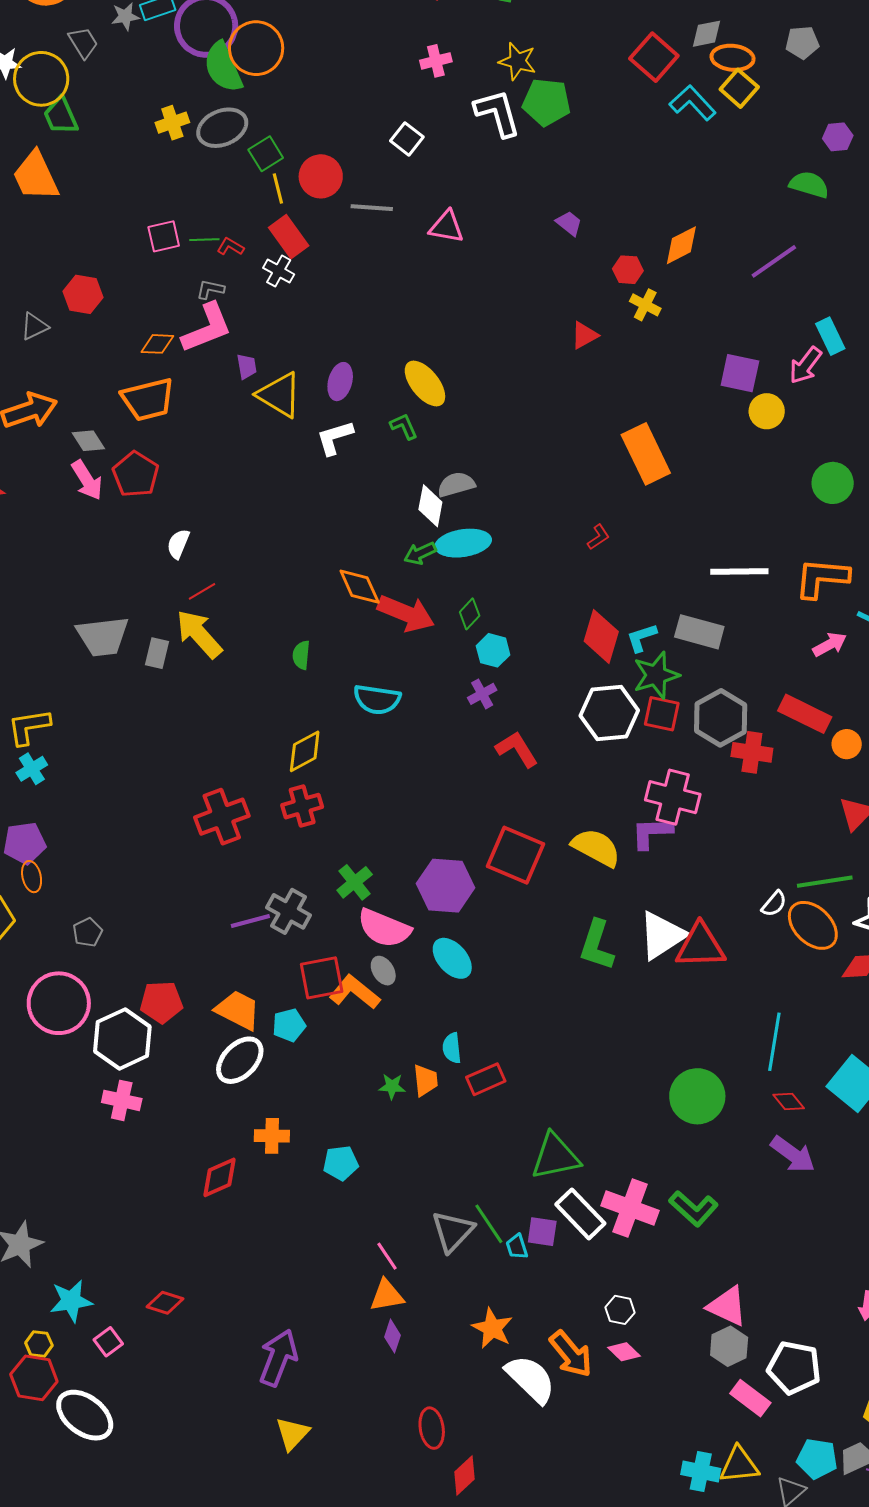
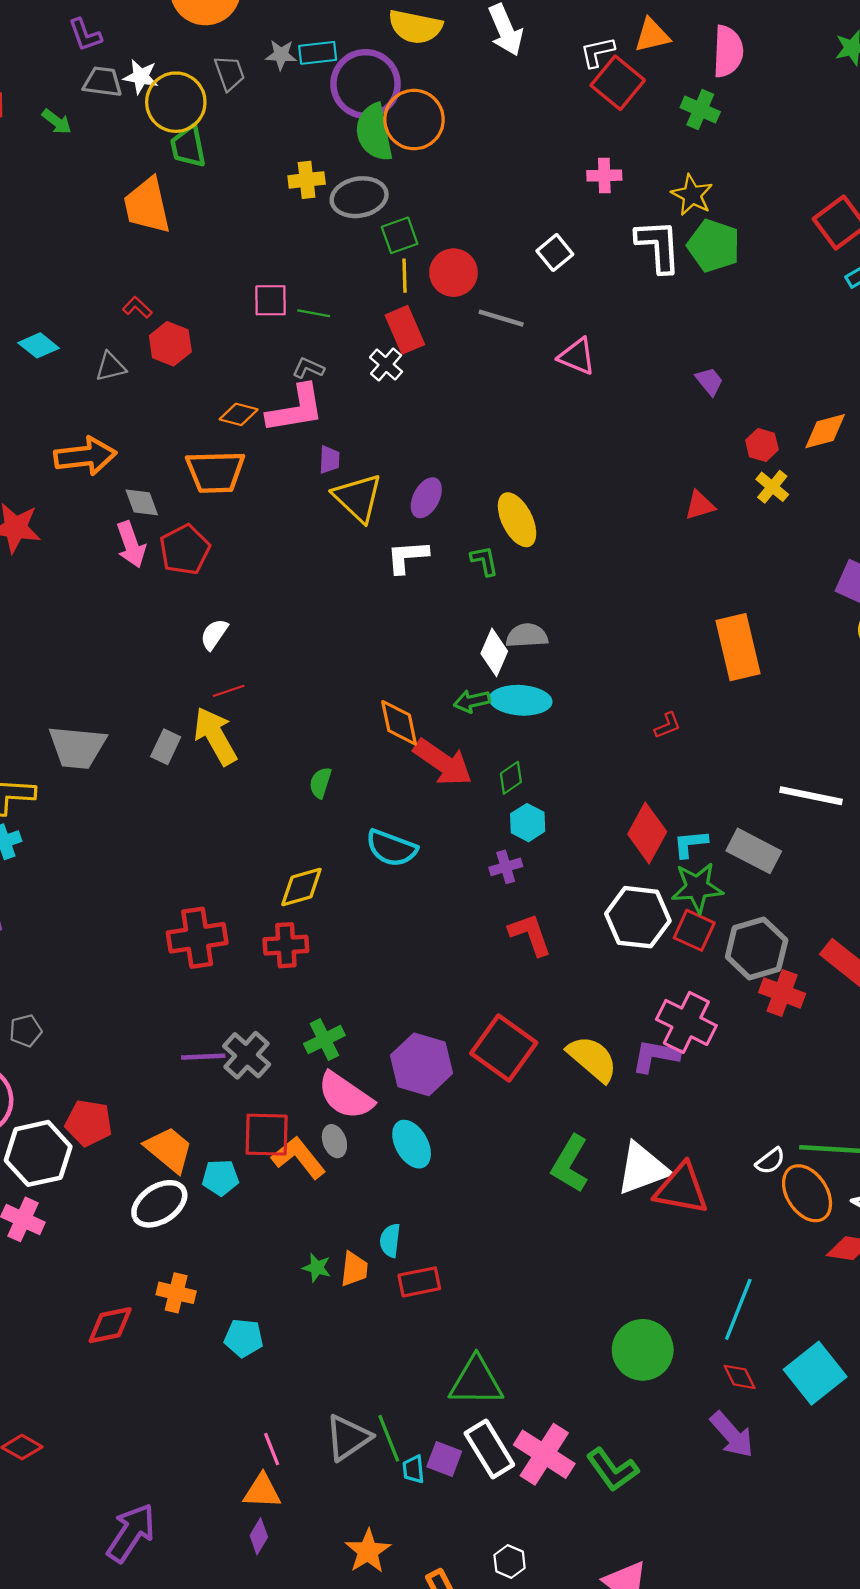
red L-shape: (230, 247) -> (137, 307), moved
gray trapezoid: (103, 636) -> (77, 747), moved

